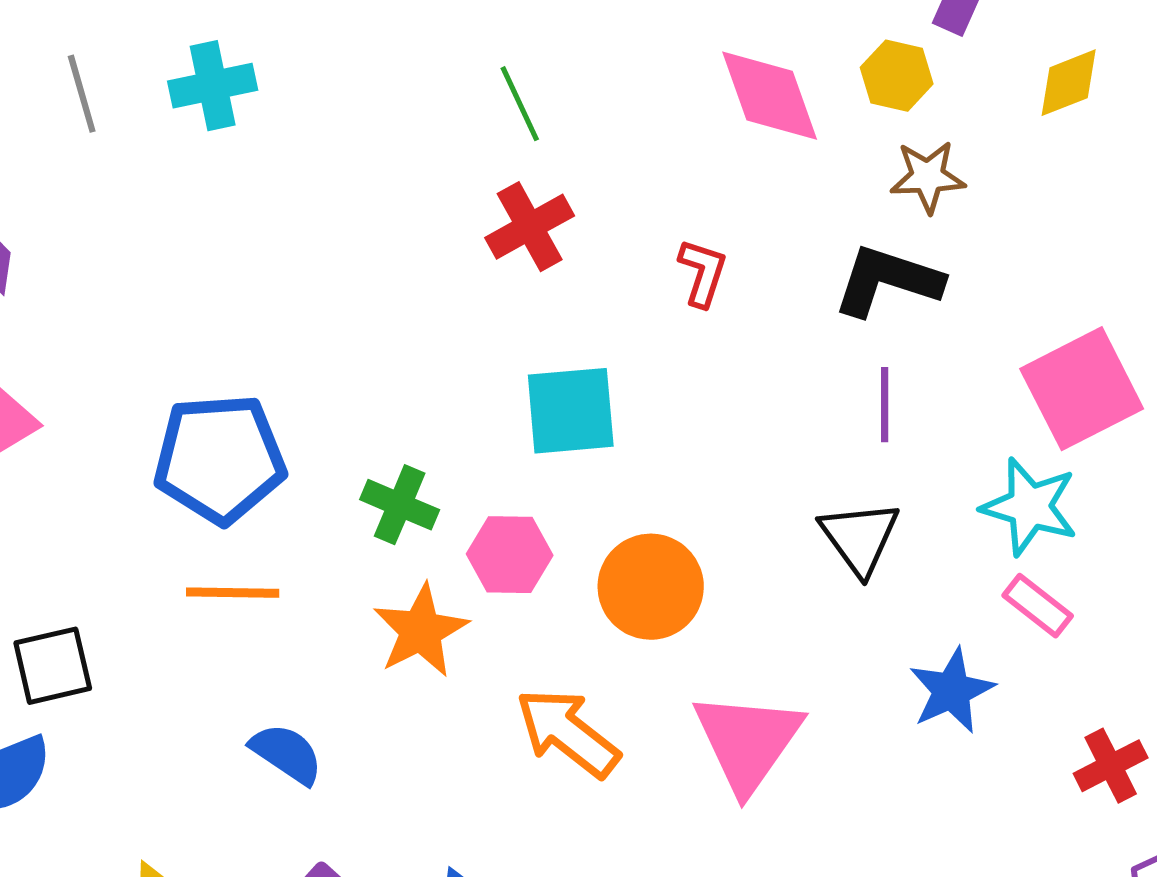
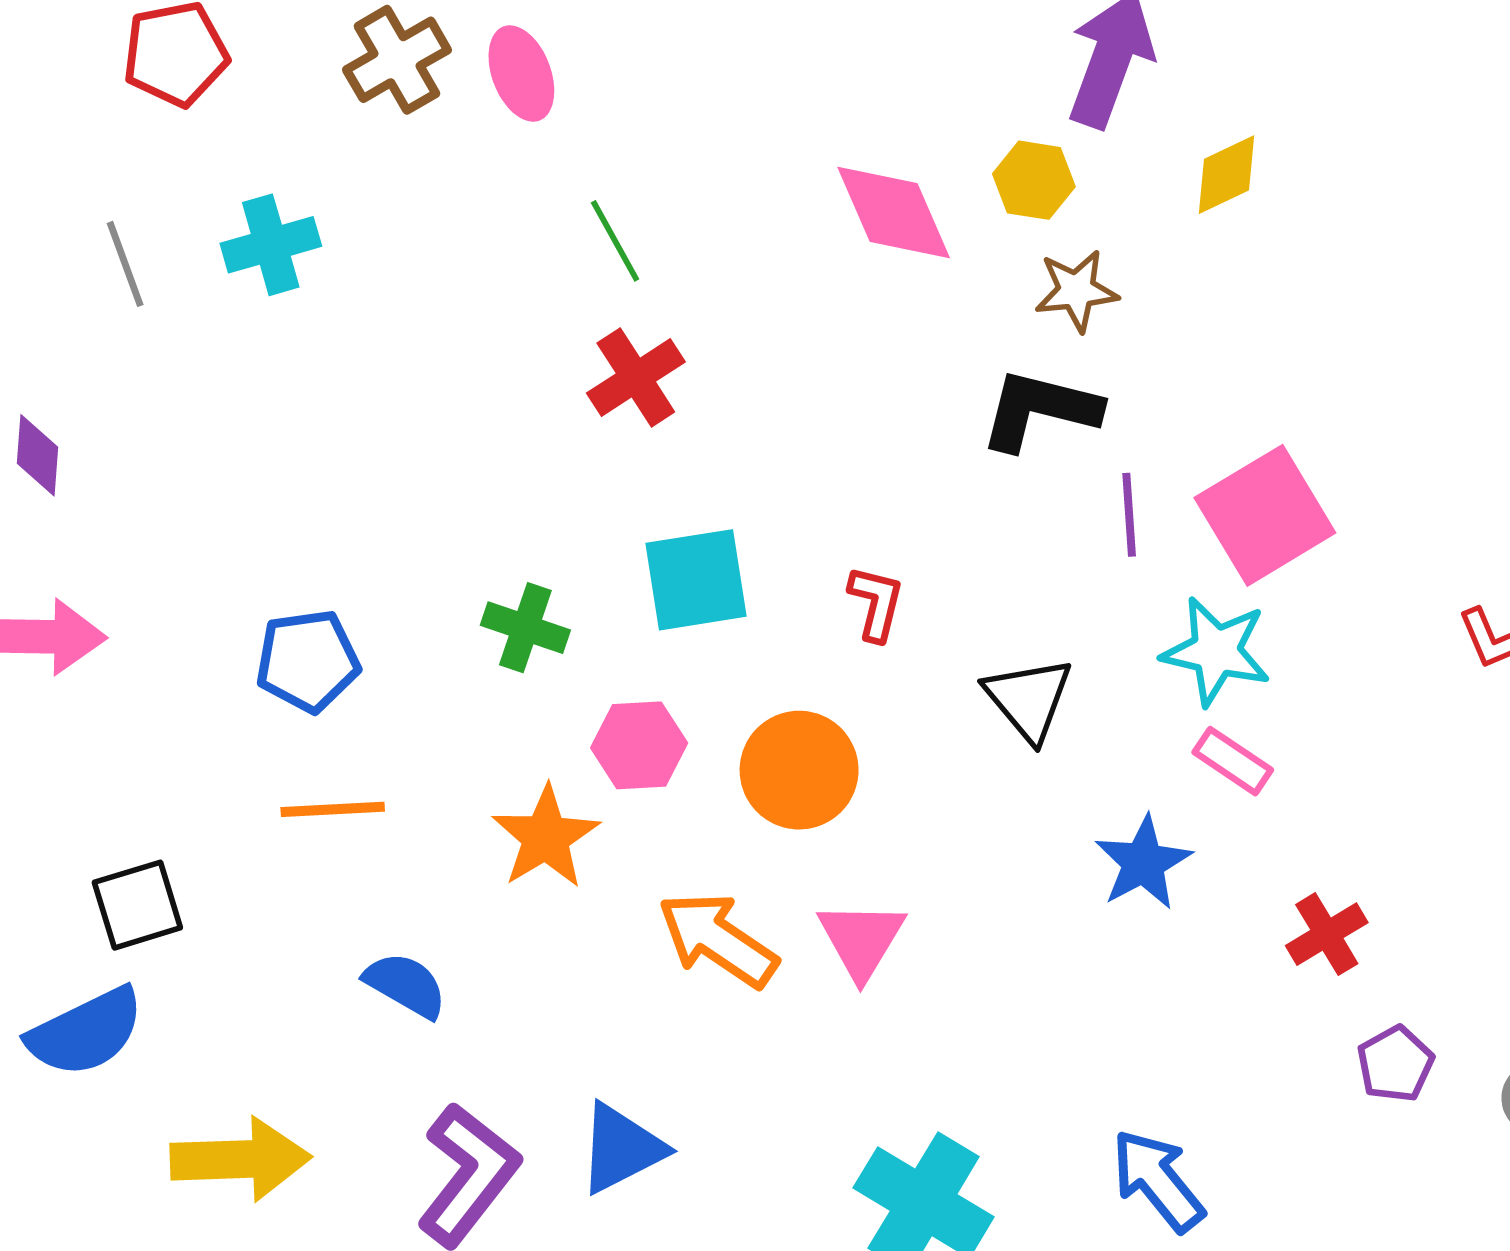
red L-shape: (703, 273) -> (876, 603), moved
purple line: (885, 405) -> (1129, 515), moved
blue pentagon: (220, 459) -> (308, 661), size x0.7
green cross: (400, 505) -> (525, 628), moved
pink triangle: (748, 742) -> (861, 940), moved, size x0.7

